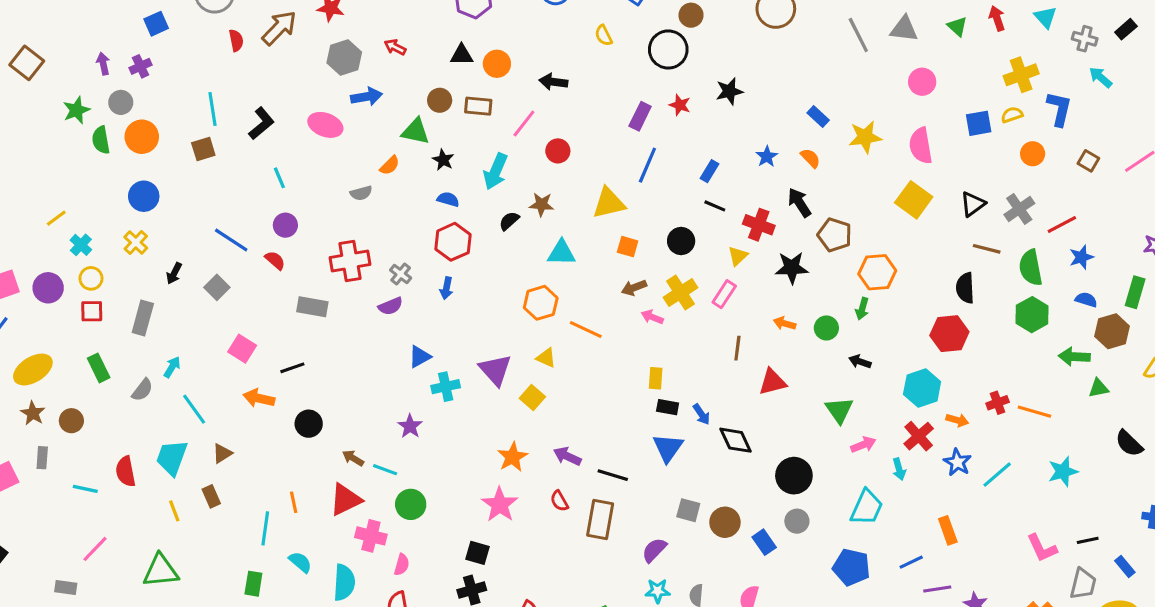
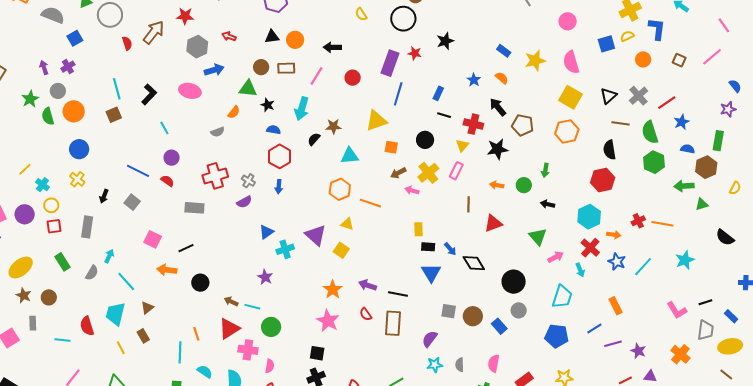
purple rectangle: (640, 116) -> (390, 63), size x1.4
red circle: (558, 151) -> (353, 78), moved
orange hexagon: (877, 272) -> (567, 131), moved

